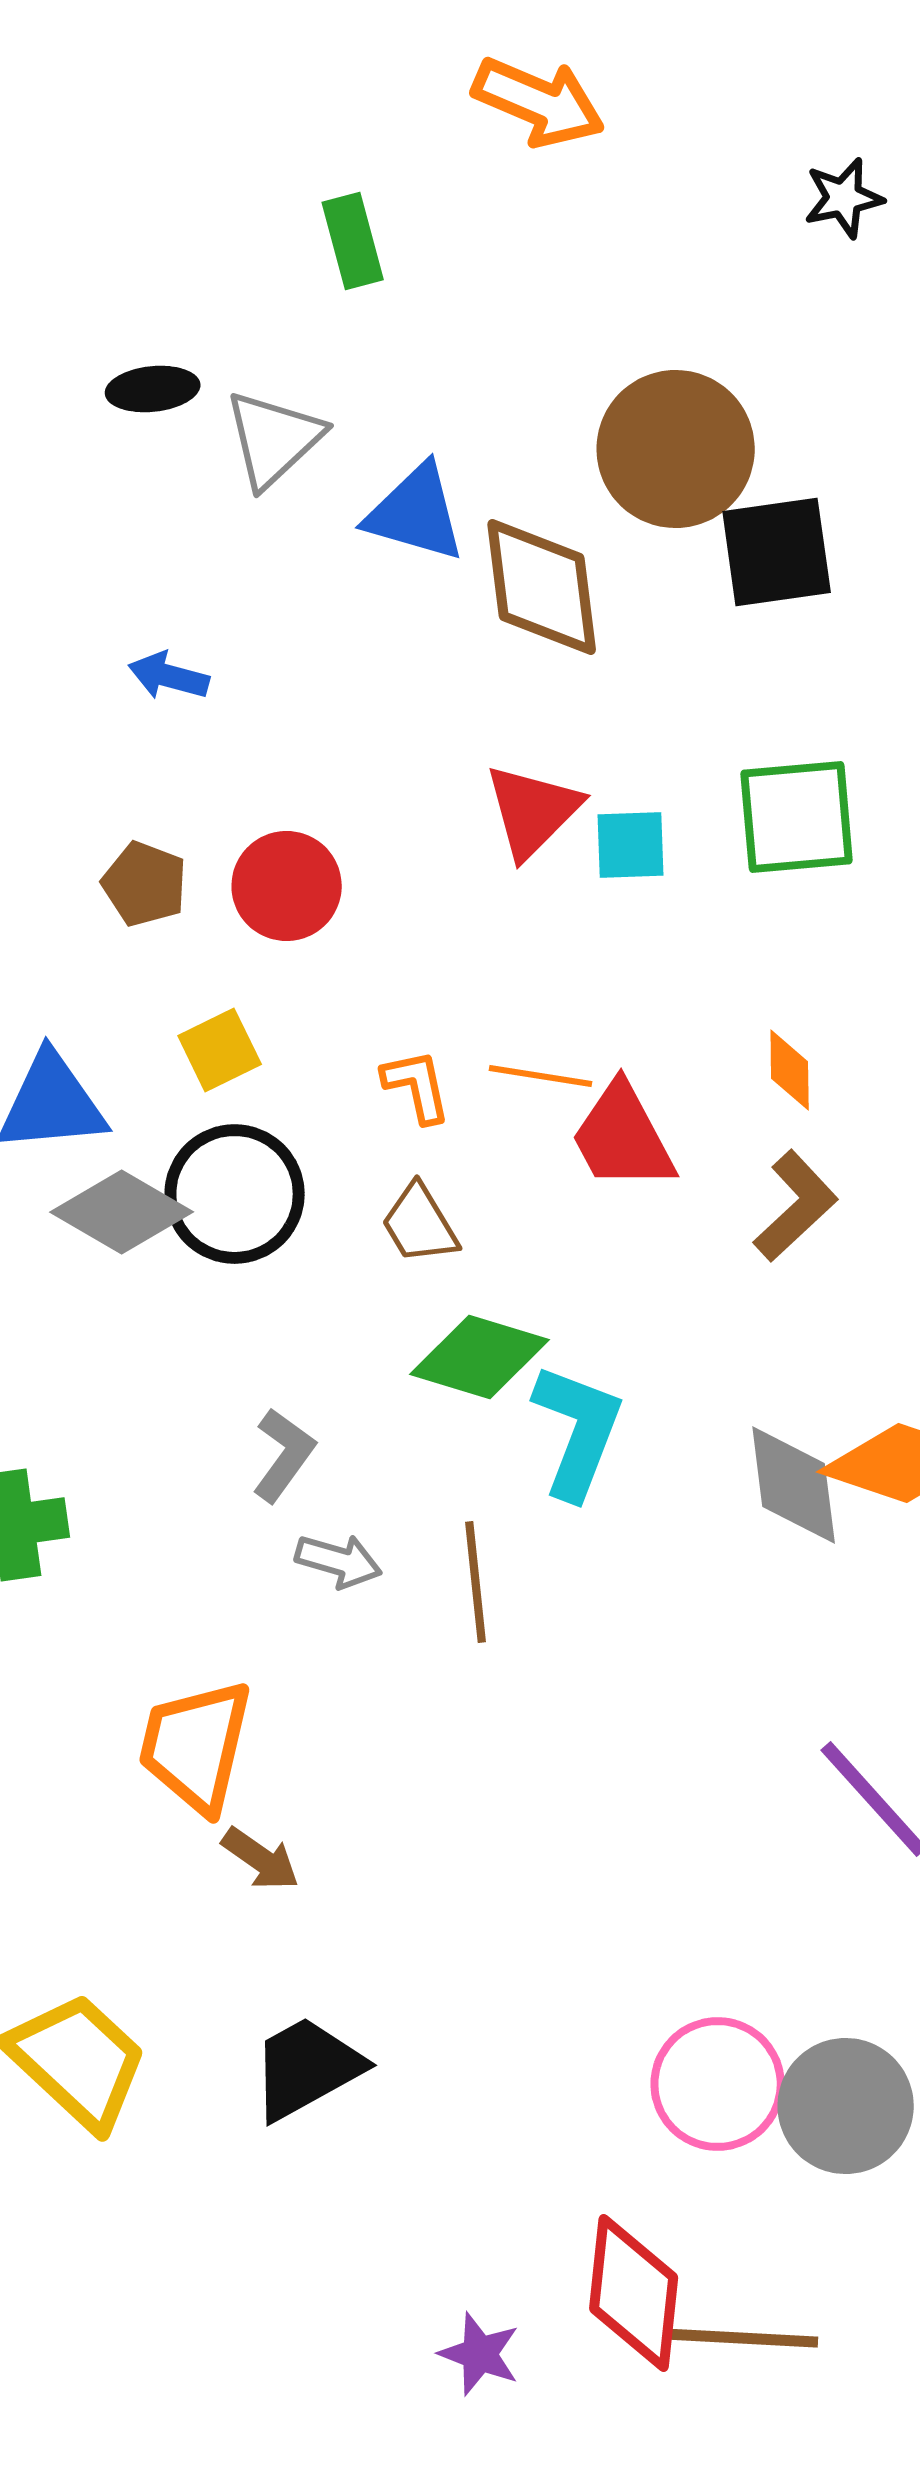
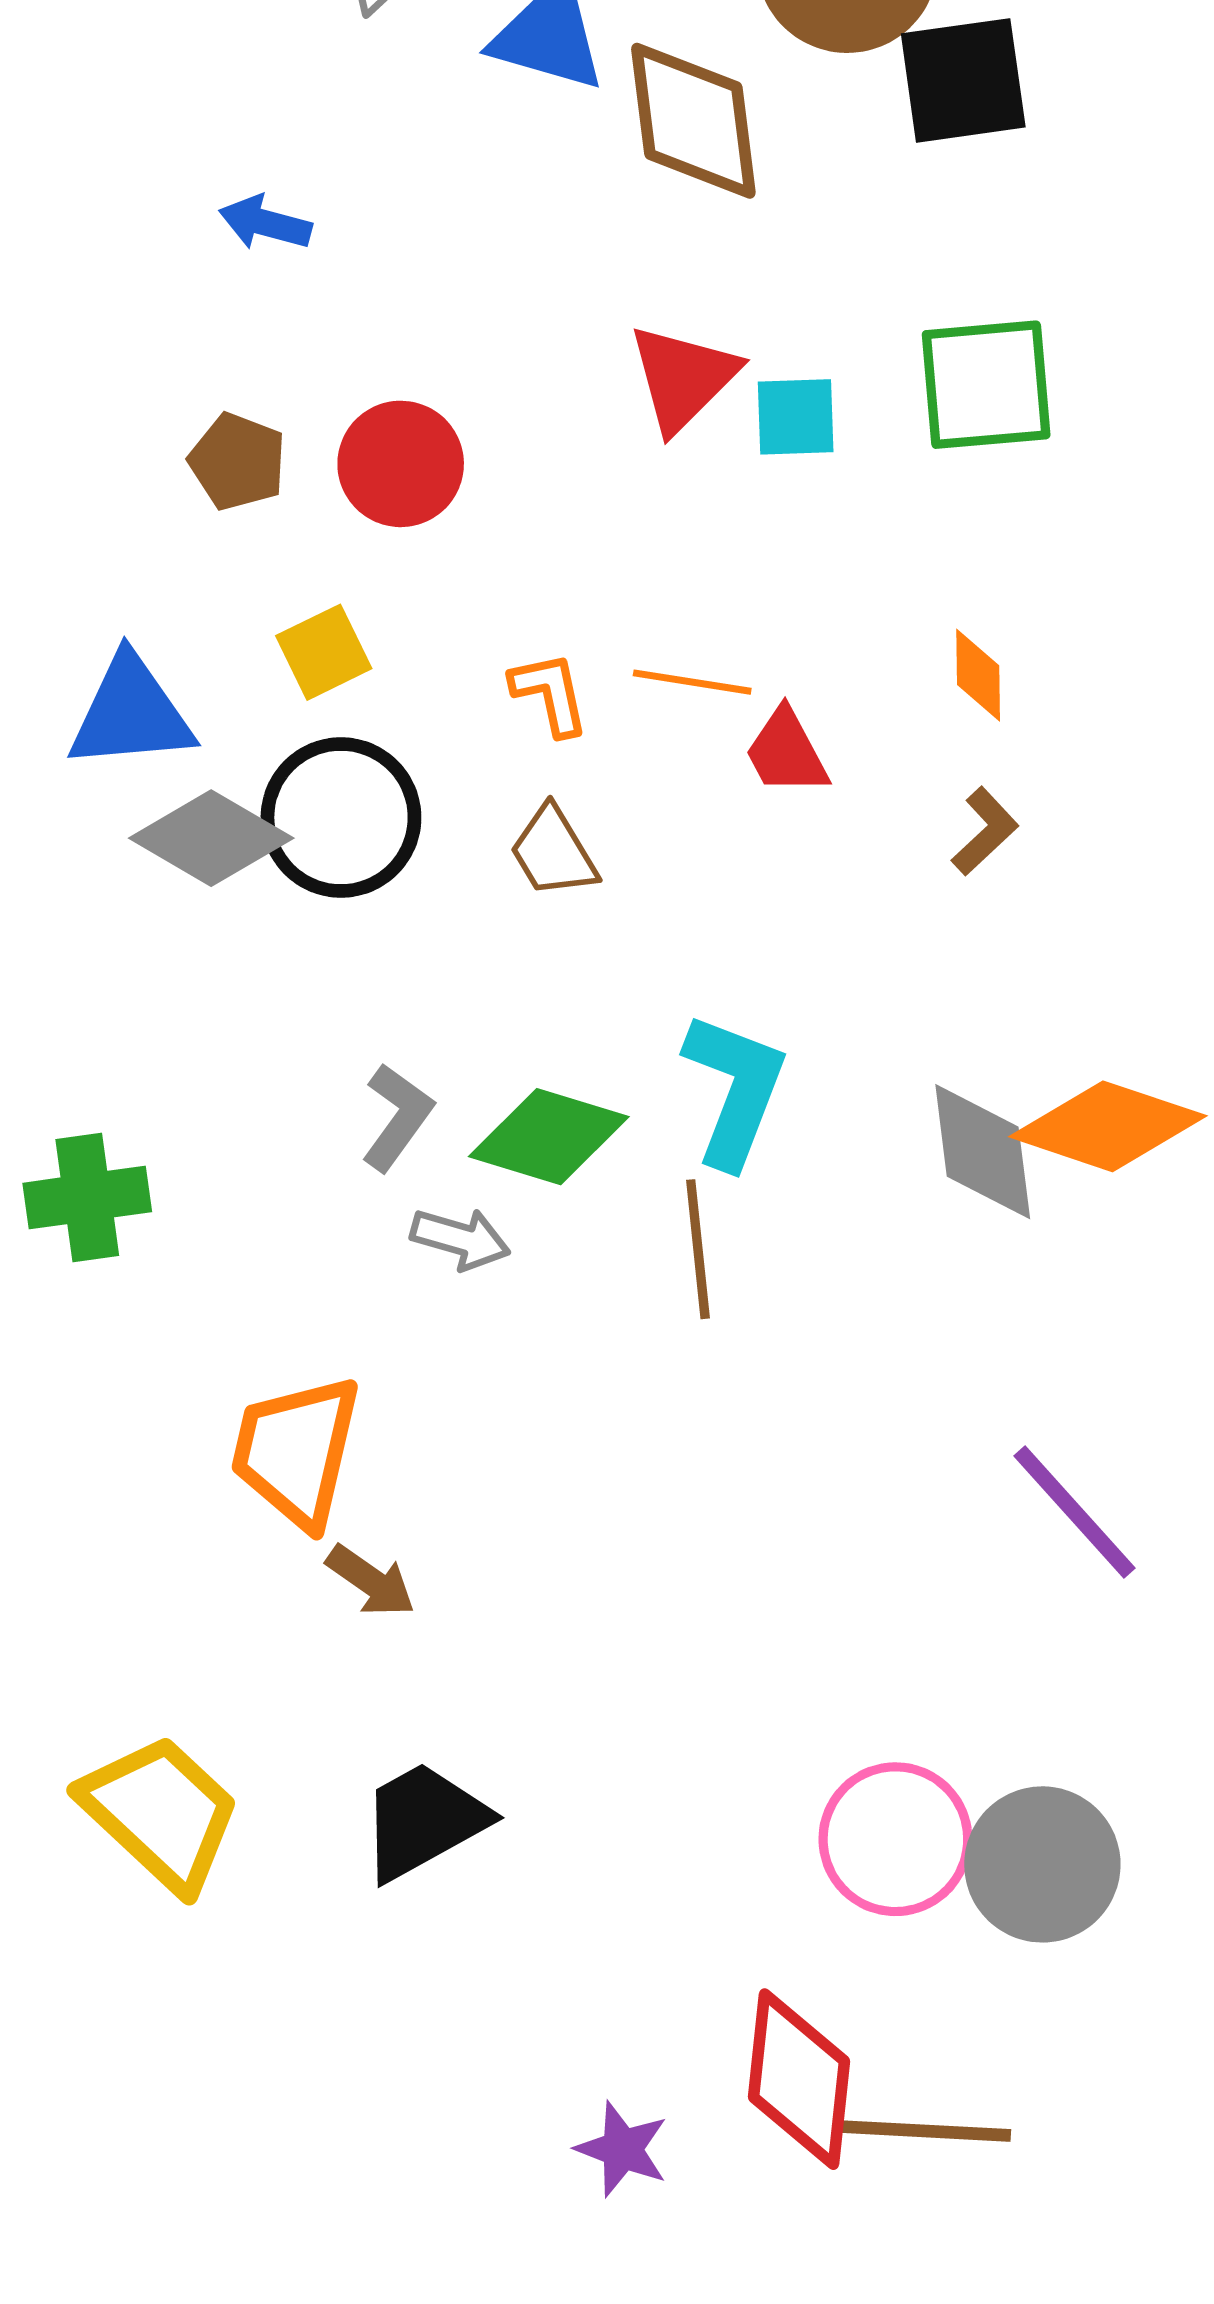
red trapezoid: (623, 1137) -> (786, 752), size x0.7
brown L-shape: (796, 1206) -> (985, 831), size x0.7
green diamond: (480, 1357) -> (549, 1137), moved
brown line: (476, 1582) -> (698, 1249), moved

